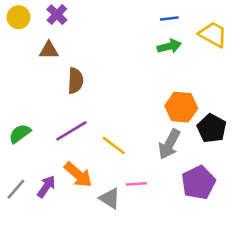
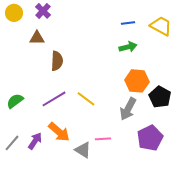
blue line: (169, 19) -> (128, 23), moved
green arrow: (169, 46) -> (128, 47), moved
yellow line: (114, 145) -> (86, 99), moved

